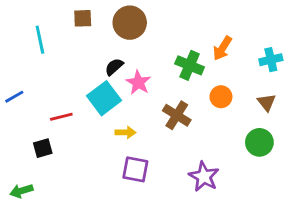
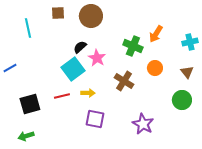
red line: (61, 117) -> (62, 96), moved
black square: (43, 148) -> (30, 104), size x1.5
green arrow: (21, 191) -> (26, 136), moved

